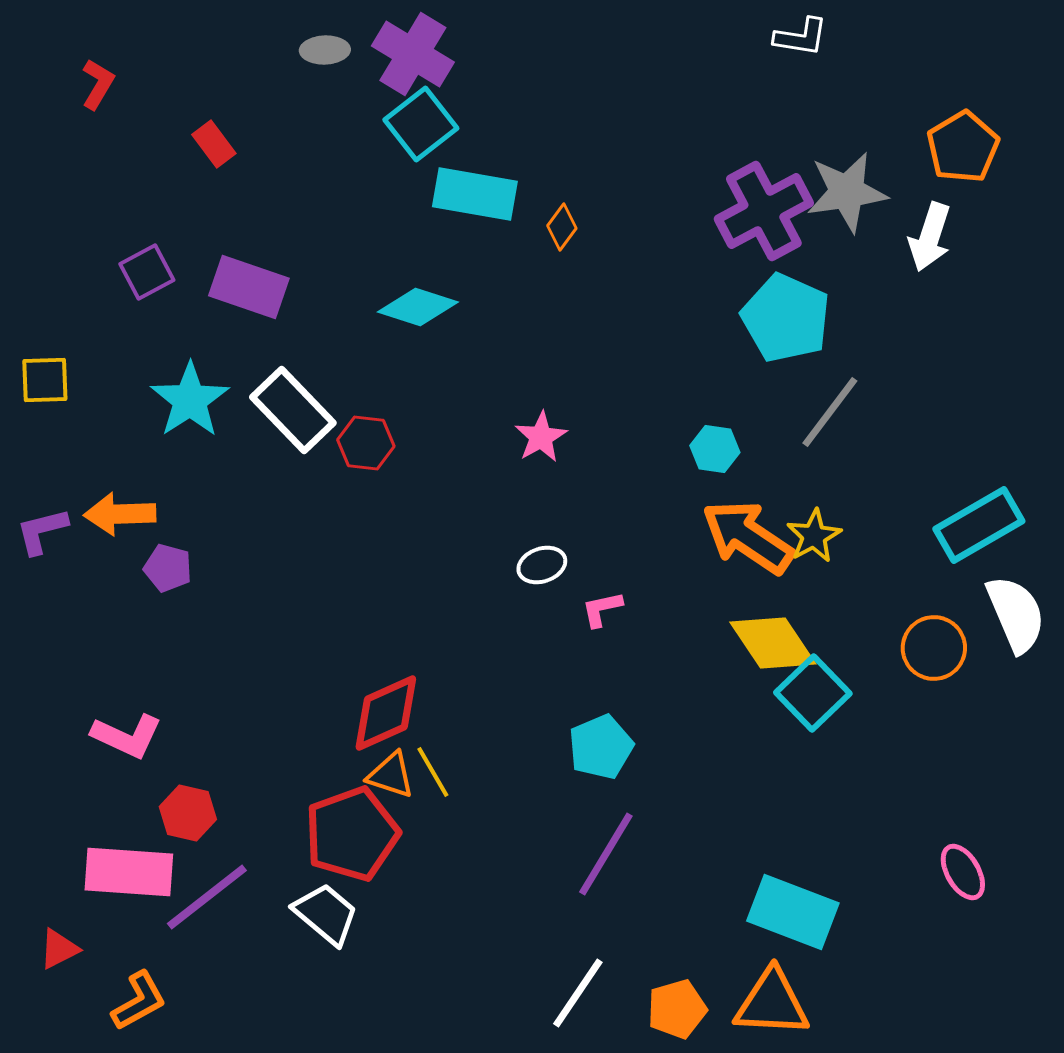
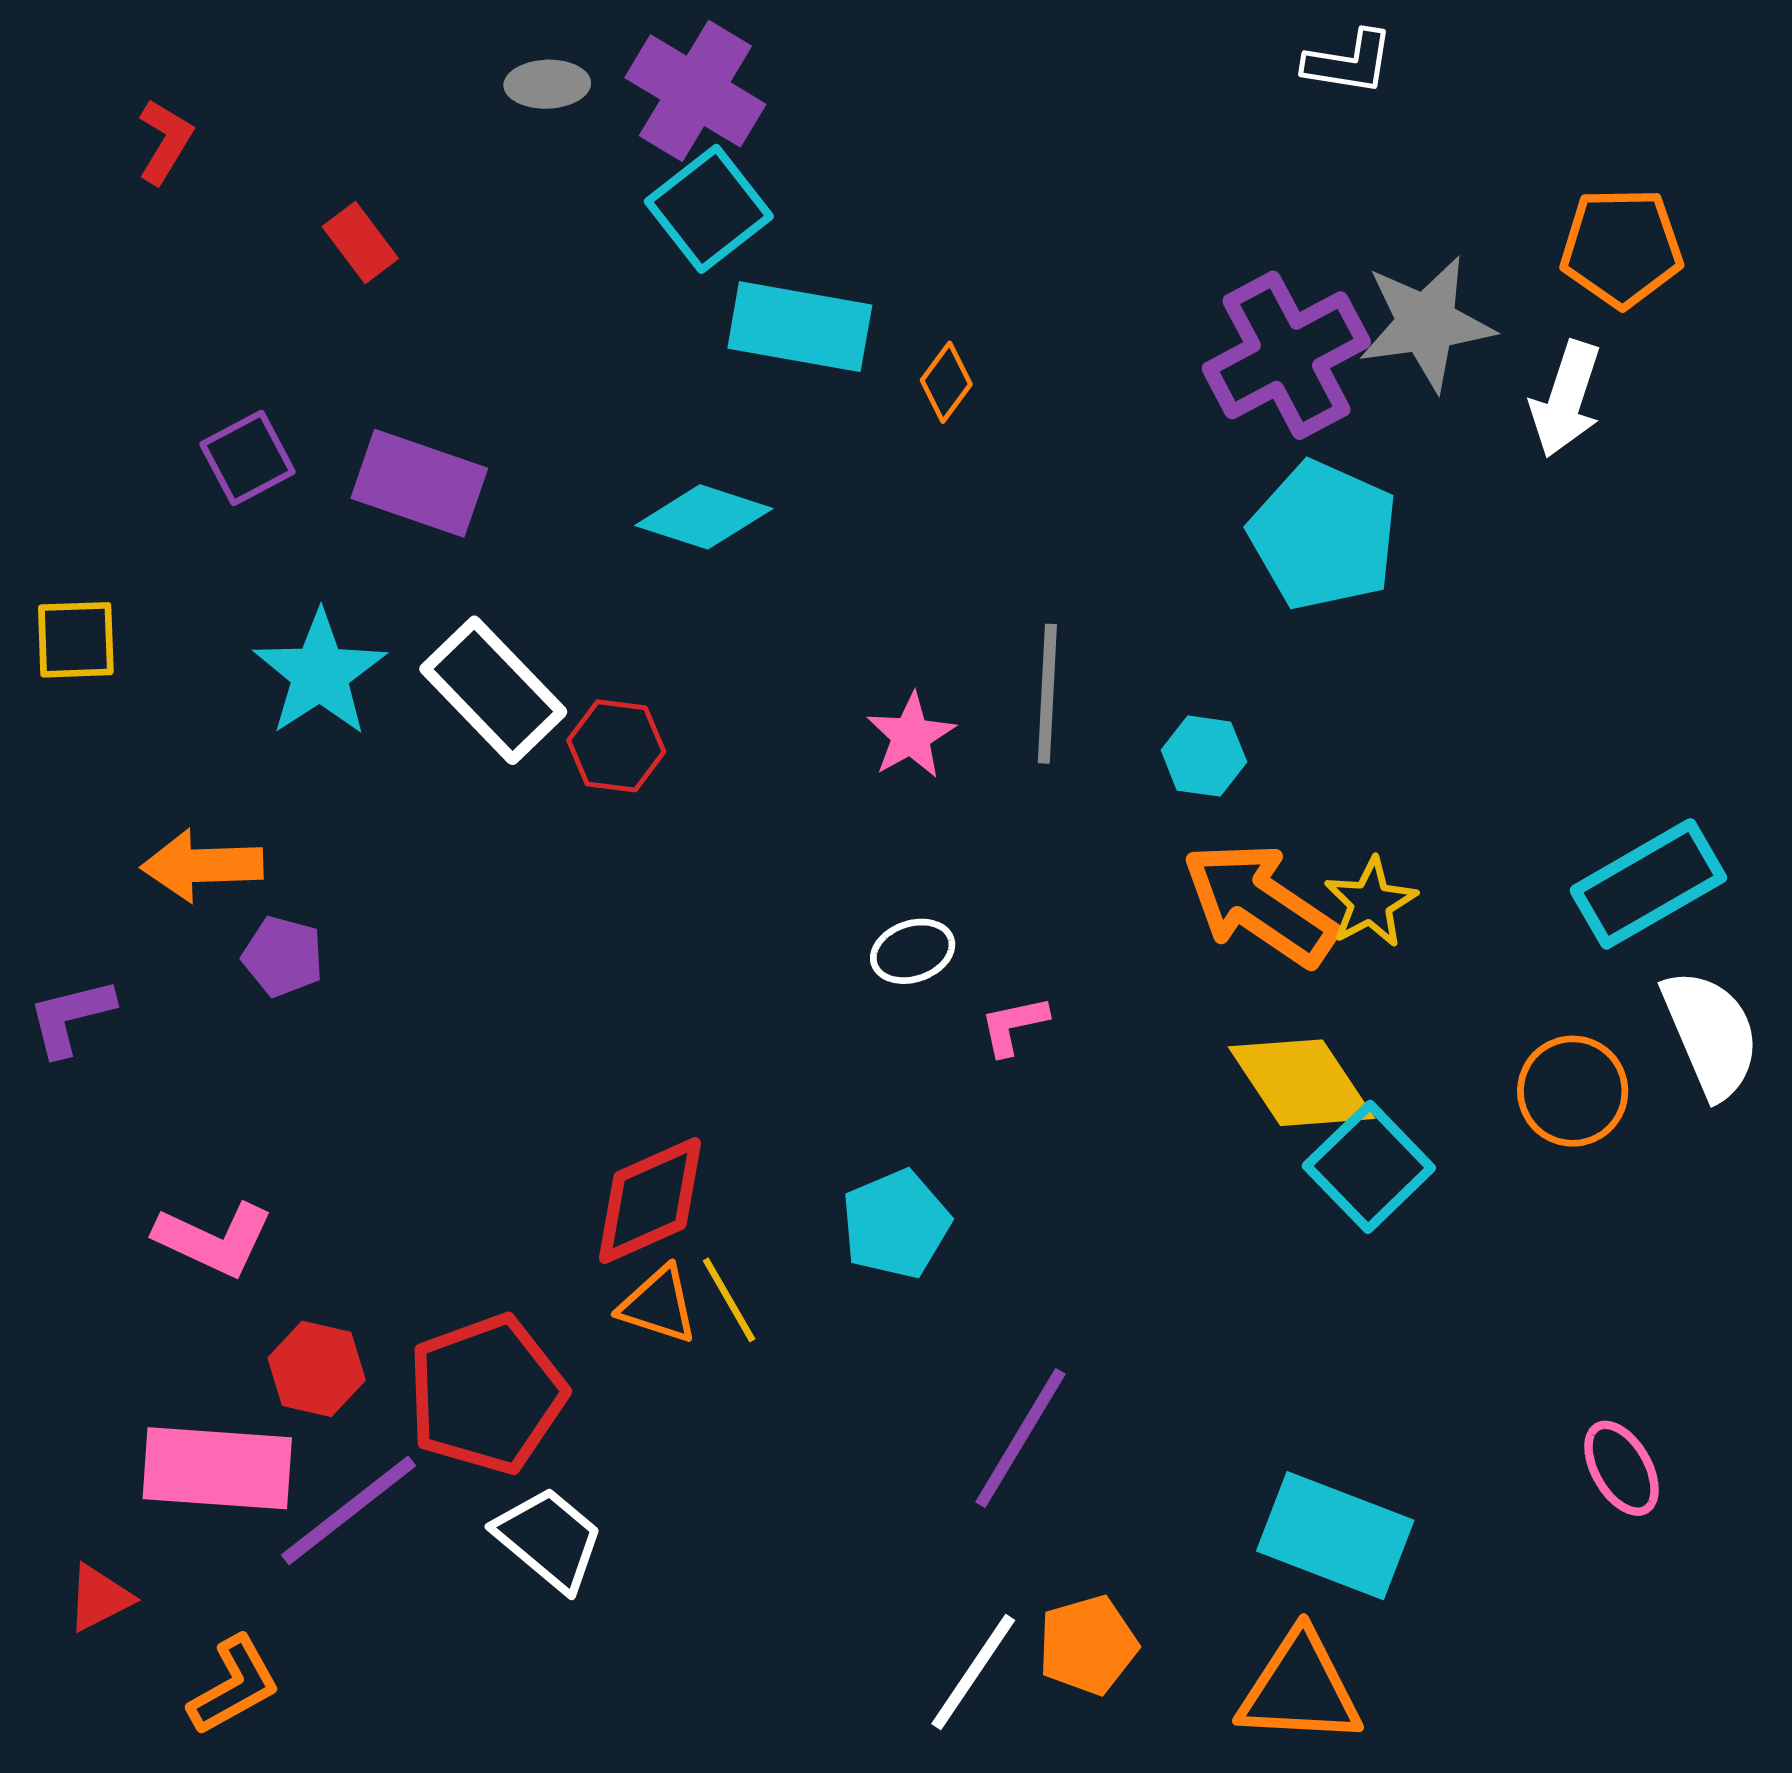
orange pentagon: (963, 147) -> (1621, 247), turned 30
gray line: (830, 412) -> (1047, 694), moved, turned -34
purple L-shape: (42, 531) -> (71, 1017), moved
cyan pentagon: (601, 747) -> (896, 1224), moved
red pentagon: (352, 834) -> (487, 1394), moved
orange pentagon: (677, 1009) -> (1088, 1645), moved

